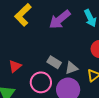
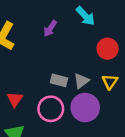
purple arrow: (60, 20) -> (50, 29), size x0.6

